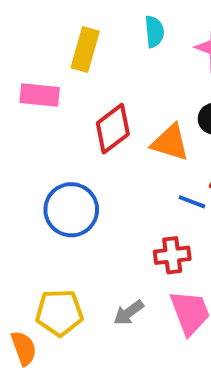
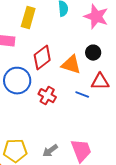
blue circle: (71, 210) -> (17, 81), moved
red cross: (172, 255) -> (47, 96), moved, turned 36

